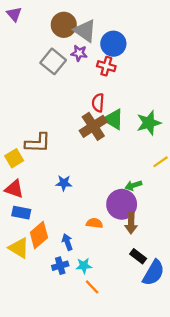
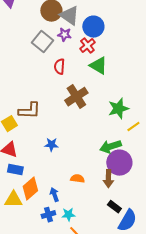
red cross: (106, 66) -> (87, 46), turned 35
red semicircle: (98, 103) -> (59, 67), moved
green triangle: (113, 119) -> (98, 66), moved
green star: (149, 123) -> (118, 109), moved
green arrow: (133, 185) -> (110, 147), size x1.5
purple circle: (122, 204) -> (119, 163), moved
yellow triangle: (19, 248) -> (13, 200), turned -30

